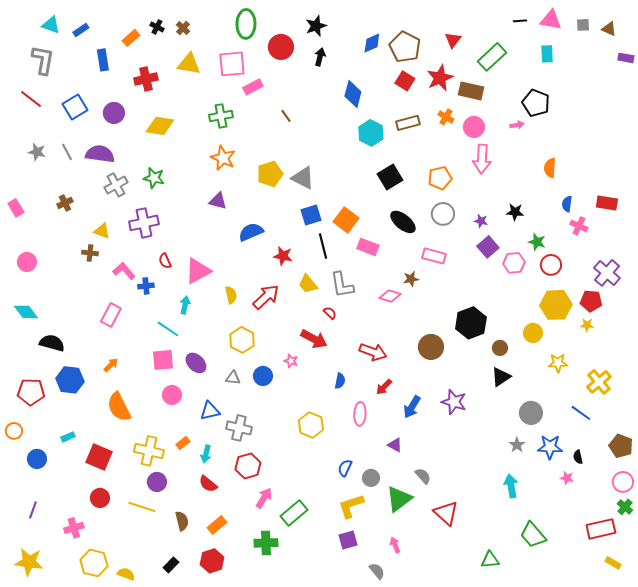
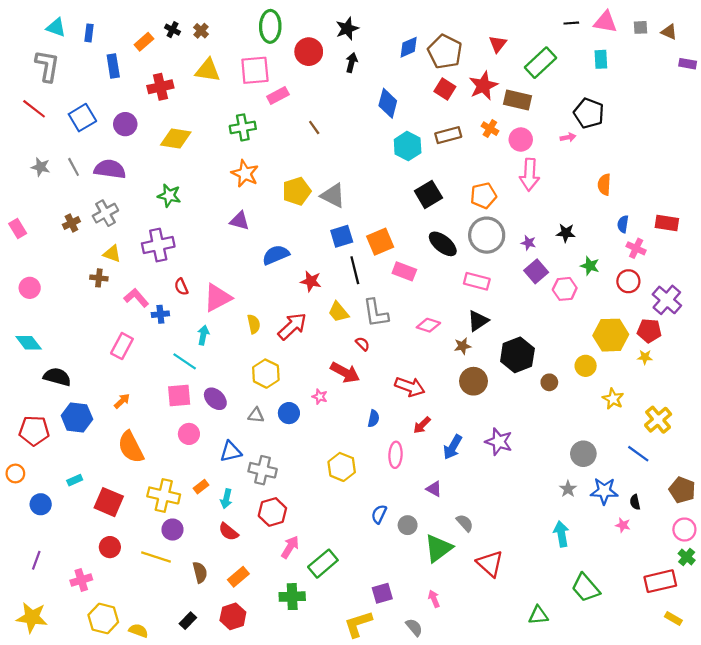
blue rectangle: (81, 30) -> (89, 33), turned -49
gray cross: (116, 185) -> (105, 213), moved
gray circle: (443, 214) -> (487, 235), size x1.4
orange square: (346, 220) -> (380, 242), turned 30
red circle: (551, 265) -> (628, 281), moved
brown star: (411, 279) -> (463, 346), moved
yellow star: (558, 363) -> (613, 399), turned 30
black triangle: (501, 377) -> (478, 321), moved
yellow L-shape: (351, 506) -> (358, 624), moved

